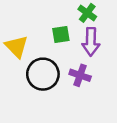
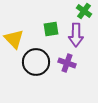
green cross: (87, 13) -> (84, 11), moved

